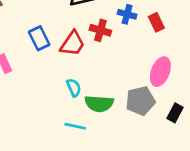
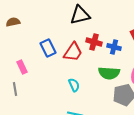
blue cross: (127, 14) -> (114, 47), moved
green semicircle: (99, 104) -> (109, 73), moved

